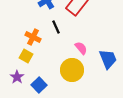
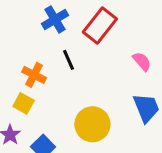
pink semicircle: (81, 48) -> (142, 61), moved

